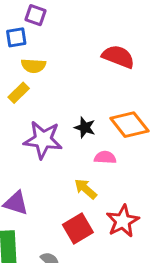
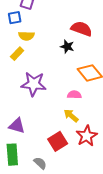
black star: (85, 127) -> (67, 47), moved
yellow arrow: (86, 189) -> (71, 116), moved

